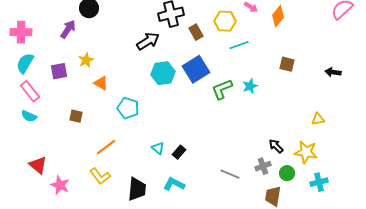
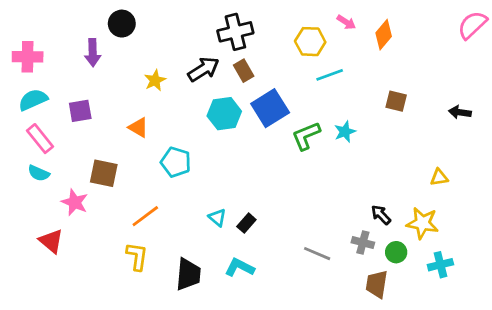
purple arrow: (68, 29) -> (93, 53), turned 144
brown rectangle: (196, 32) -> (244, 71), moved
yellow star: (86, 60) -> (155, 80), moved
cyan semicircle: (25, 63) -> (33, 100), turned 35
brown square: (76, 116) -> (104, 173), size x1.5
gray cross: (263, 166) -> (363, 242), turned 35
yellow L-shape: (100, 176) -> (137, 256), turned -135
pink star: (60, 185) -> (75, 202), moved

